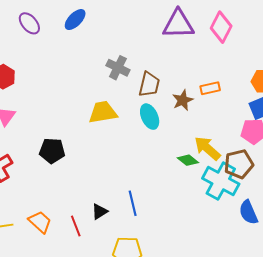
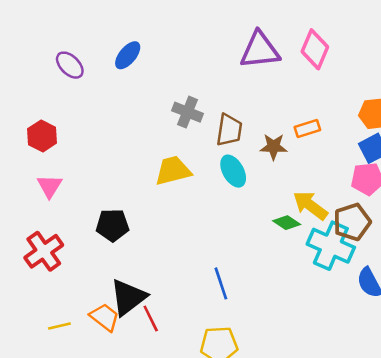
brown star: (183, 100) -> (274, 147), turned 30
black triangle: (100, 212) -> (128, 297), moved, size x1.8

